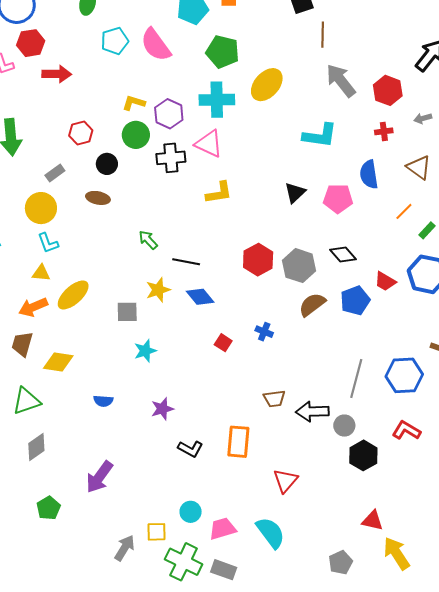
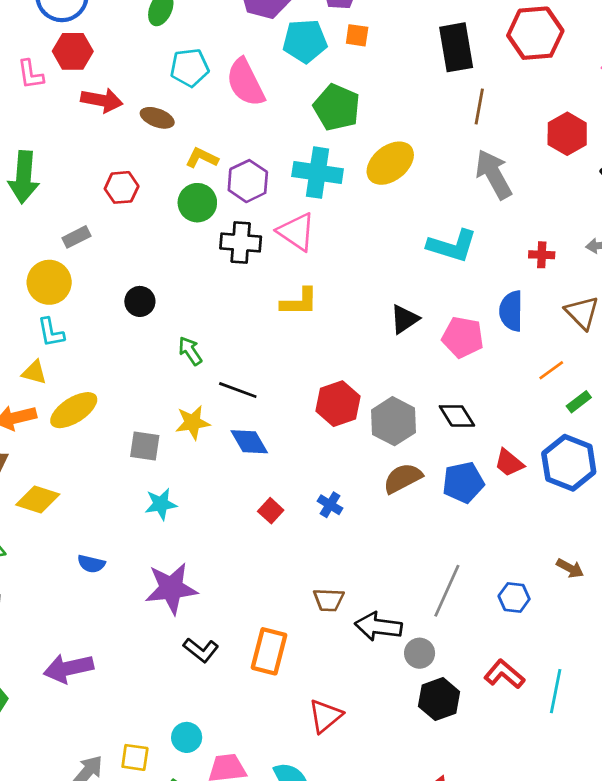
red hexagon: (388, 90) -> (567, 134), moved
black circle: (107, 164) -> (140, 301), moved
brown ellipse: (98, 198) -> (157, 118), moved
blue hexagon: (404, 375) -> (514, 597), size x0.6
purple star: (162, 409) -> (171, 588), size x1.6
purple arrow: (99, 477) -> (68, 668), turned 32

